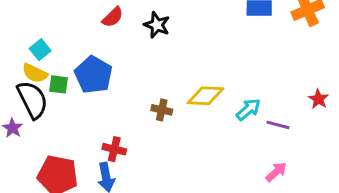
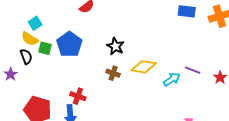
black star: (157, 25) -> (115, 46), moved
black semicircle: (32, 100) -> (26, 57), size x0.6
purple line: (278, 125) -> (193, 70), moved

